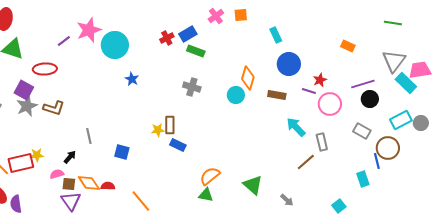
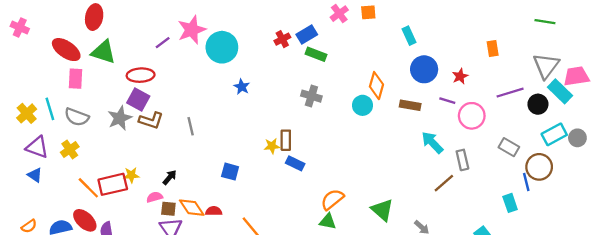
orange rectangle: (348, 46) -> (493, 48), turned 56
red star: (320, 80) -> (460, 76), moved
purple square: (24, 90) -> (138, 100), moved
black circle: (370, 99) -> (538, 104), moved
gray line: (89, 136) -> (191, 126), moved

